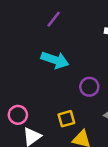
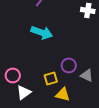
purple circle: (89, 87) -> (69, 65), moved

